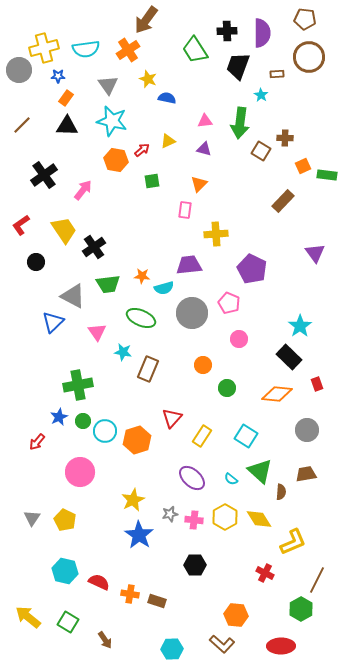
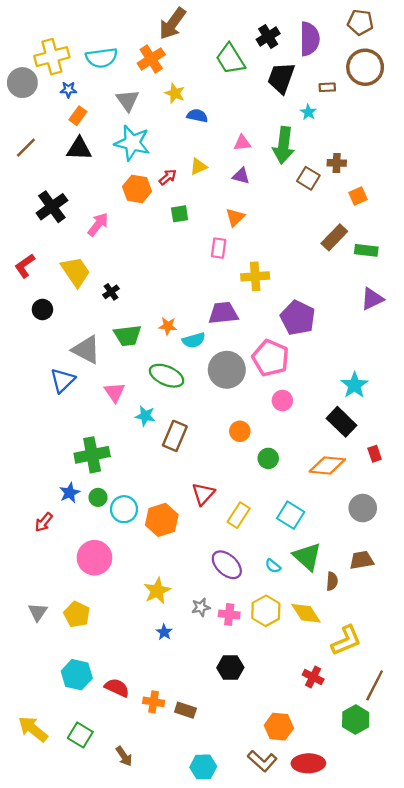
black cross: (227, 31) -> (268, 37), turned -30
green rectangle: (327, 175) -> (366, 250), moved
black cross: (94, 247) -> (111, 292), size x0.6
purple triangle: (315, 253) -> (372, 299), turned 40
pink pentagon: (229, 303) -> (271, 358), size x1.4
blue star: (139, 535) -> (164, 632), size x0.5
red ellipse: (281, 646) -> (308, 763), moved

